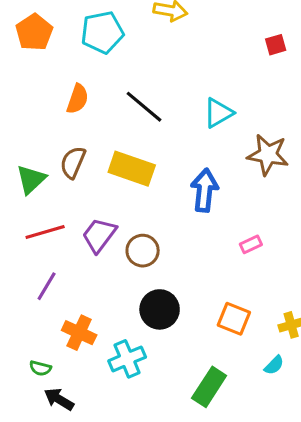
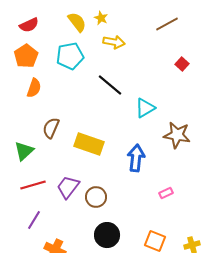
red square: (276, 45) -> (182, 64), turned -32
orange semicircle: (78, 99) -> (34, 88), moved
black line: (144, 107) -> (110, 85), moved
brown semicircle: (73, 162) -> (51, 128), moved

